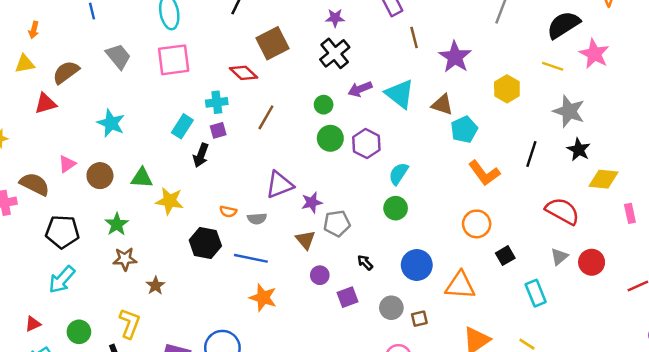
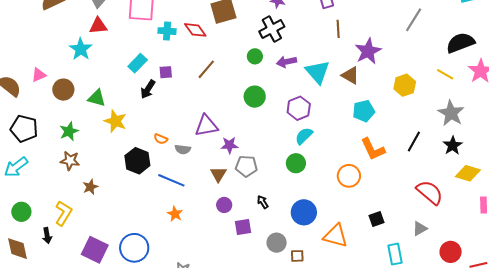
cyan cross: (217, 102) -> (167, 31), moved
red triangle: (46, 104) -> (98, 26), moved
green circle: (324, 105) -> (255, 56), moved
brown triangle: (442, 105) -> (350, 75), moved
purple hexagon: (366, 144) -> (299, 108), moved
orange circle: (477, 224) -> (349, 176), moved
red circle: (592, 262) -> (451, 252), moved
orange star: (263, 298) -> (175, 214), size x0.7

